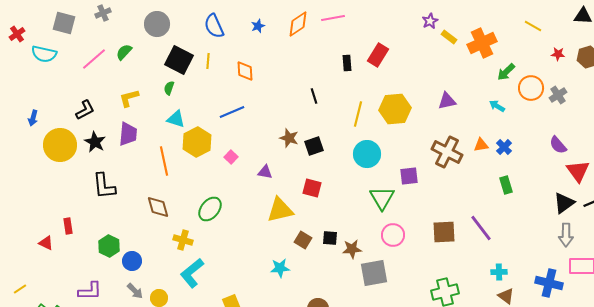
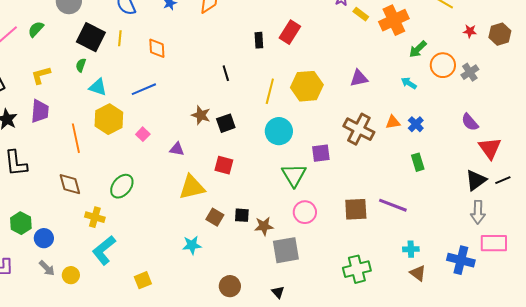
cyan triangle: (176, 119) -> (98, 87), moved
purple line: (481, 228) -> (393, 205), turned -32

